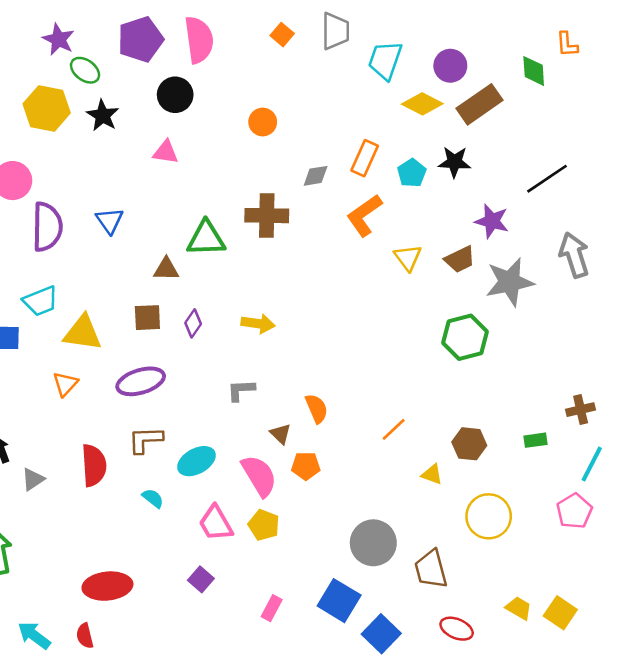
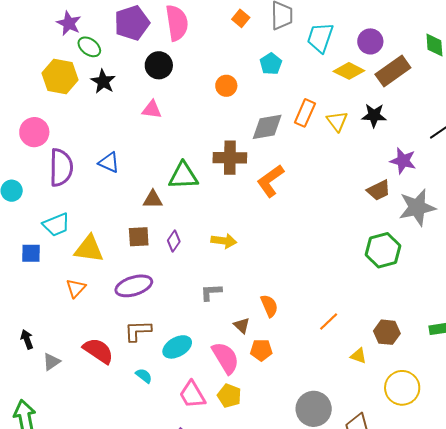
cyan pentagon: (412, 173) -> (271, 64), moved
gray diamond: (316, 176) -> (267, 127), size x1.6
orange L-shape: (364, 215) -> (270, 181), moved
blue triangle: (110, 221) -> (109, 162), turned -30
yellow triangle: (408, 258) -> (337, 121), moved
red semicircle: (94, 465) -> (98, 351), turned -52

